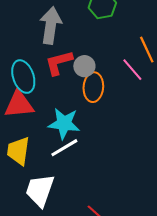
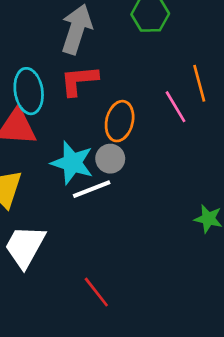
gray circle: (84, 66) -> (110, 159), moved
white line: (64, 148) -> (92, 189), moved

